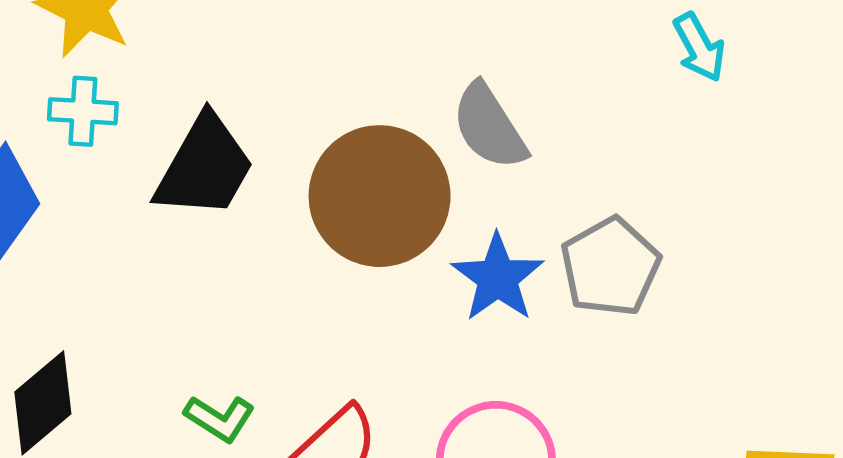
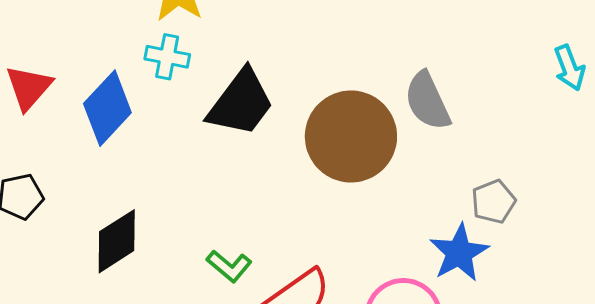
gray pentagon: (610, 267) -> (494, 202), size x0.7
blue star: (498, 278) -> (459, 253), moved

